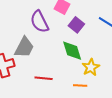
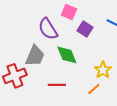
green diamond: (72, 51) -> (67, 55), moved
orange line: (80, 85) -> (94, 89), turned -40

